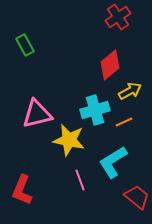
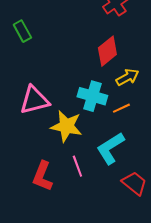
cyan cross: (95, 110) -> (92, 96), turned 32
red L-shape: (22, 190) -> (42, 176), moved

